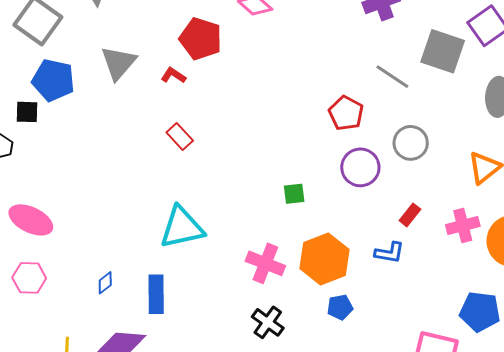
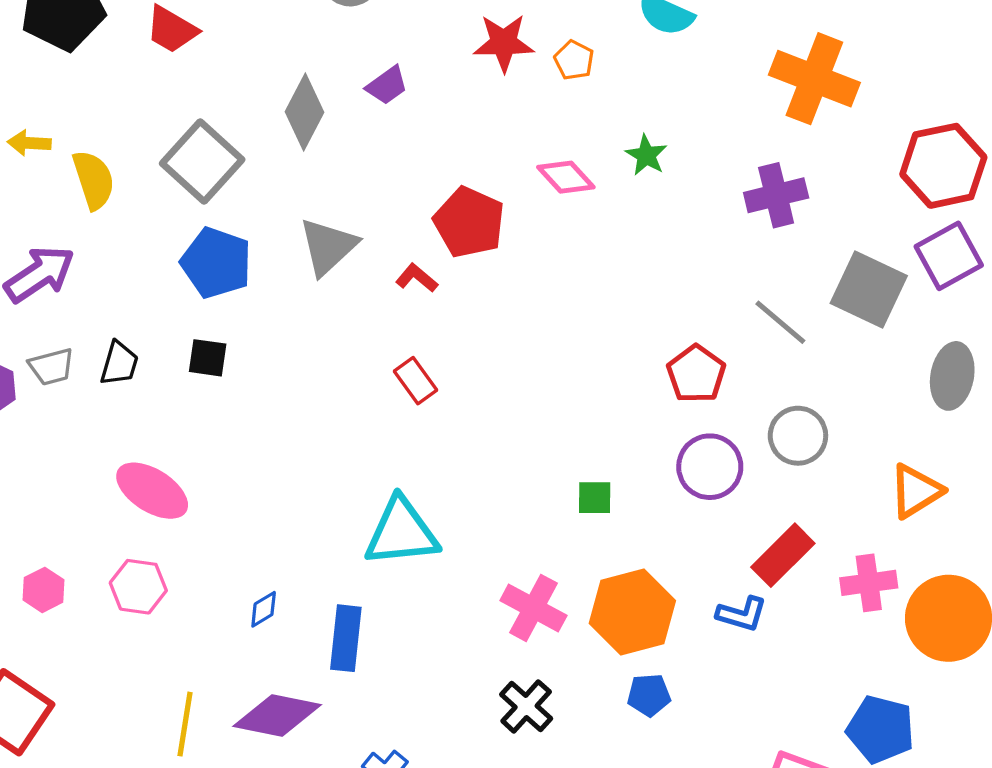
black square: (27, 112) -> (208, 358), moved
red rectangle: (410, 215) -> (783, 555), size x1.6

